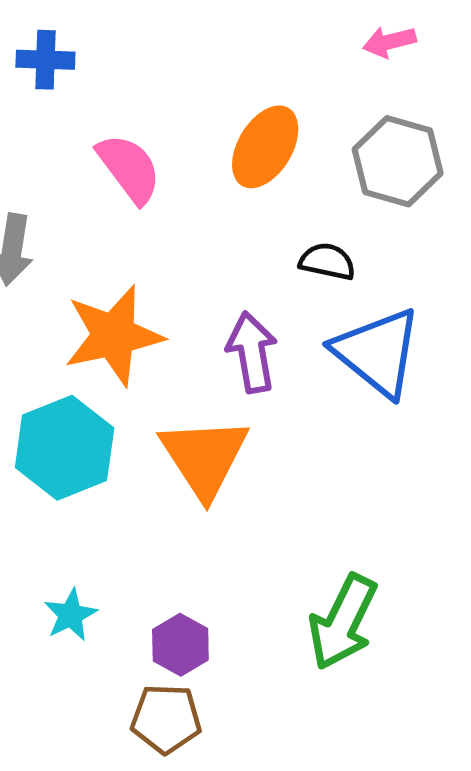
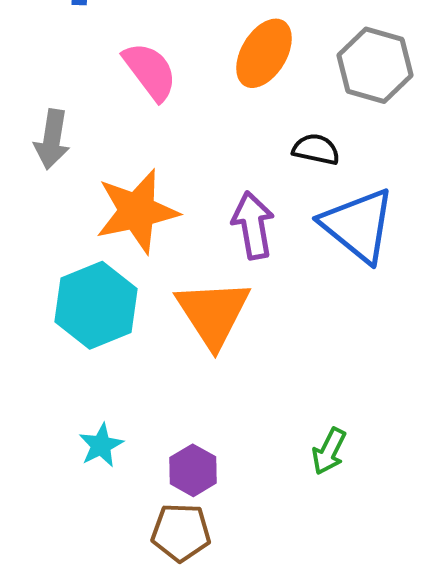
green arrow: (343, 622) -> (329, 451), size x0.6

